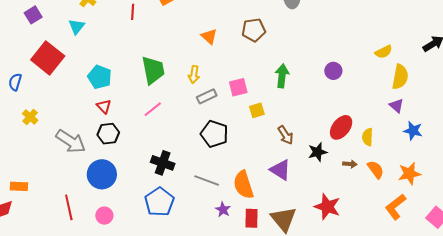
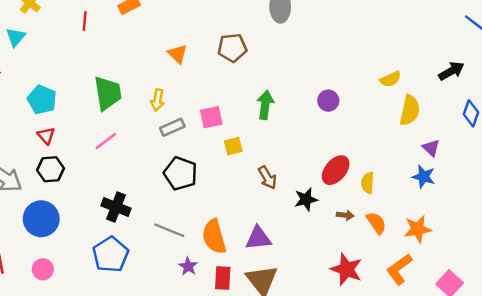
purple triangle: (396, 106) -> (431, 148), moved
purple triangle: (280, 170) -> (258, 238), moved, turned -40
red star: (327, 207) -> (346, 269), moved

